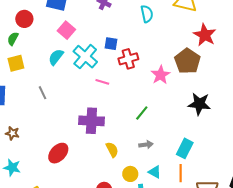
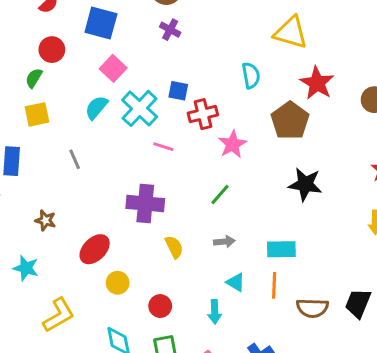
cyan semicircle: (147, 14) -> (251, 75), moved
pink star: (161, 75) -> (232, 144), moved
brown star: (12, 133) -> (45, 220), moved
cyan rectangle: (185, 148) -> (281, 249), turned 60
yellow circle: (130, 174) -> (118, 283), moved

